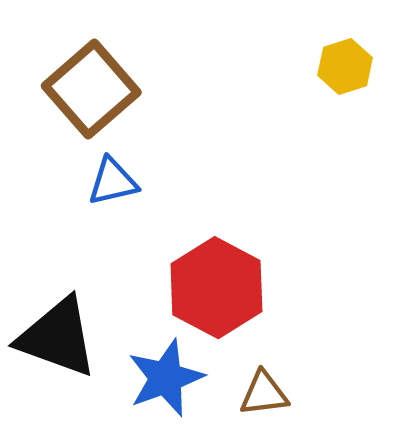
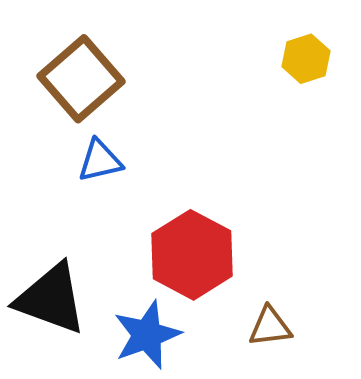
brown triangle: (264, 394) -> (270, 327), moved

